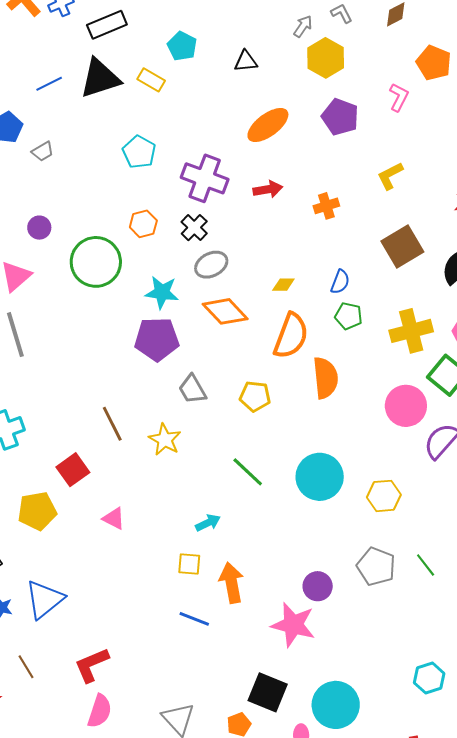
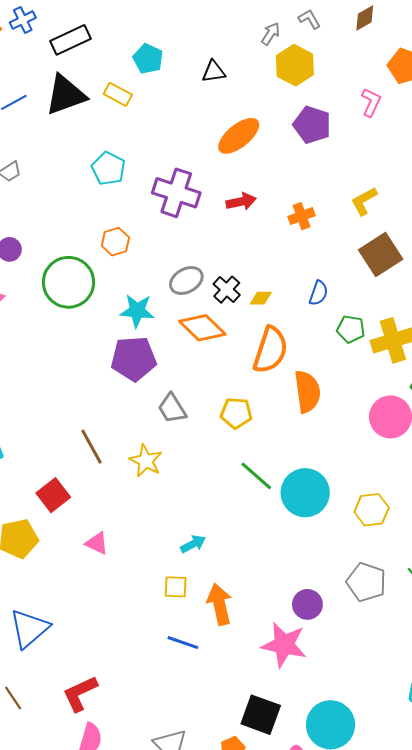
yellow L-shape: (390, 176) -> (364, 201), moved
black cross: (194, 228) -> (227, 290), moved
green pentagon: (348, 316) -> (351, 329), moved
green line: (248, 472) -> (256, 476), moved

